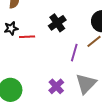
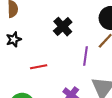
red line: (27, 37) -> (39, 67), moved

